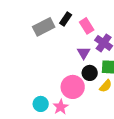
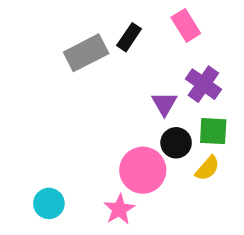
pink rectangle: (87, 26) -> (186, 25), moved
cyan circle: (41, 104) -> (49, 203), moved

